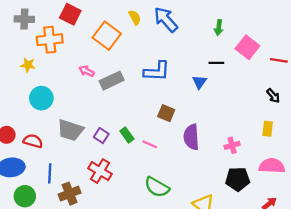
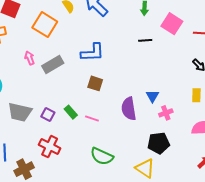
pink arrow: (87, 71) -> (30, 58), turned 48
blue triangle: (199, 82) -> (152, 96), moved
brown square: (166, 113) -> (95, 83), moved
black pentagon: (238, 179) -> (159, 143), moved

